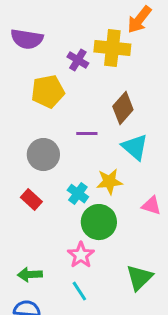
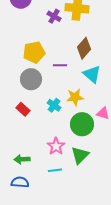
yellow pentagon: (48, 92) -> (34, 52), moved
green circle: (99, 222) -> (82, 124), moved
green triangle: (139, 278) -> (80, 155), moved
cyan line: (79, 291) -> (55, 170), turned -64

